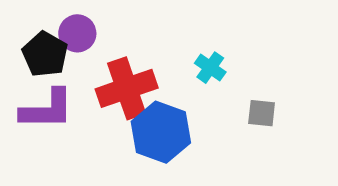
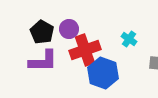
purple circle: (77, 33) -> (69, 29), moved

